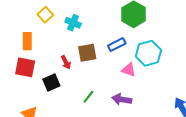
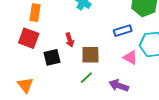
brown square: (87, 53) -> (90, 55), moved

